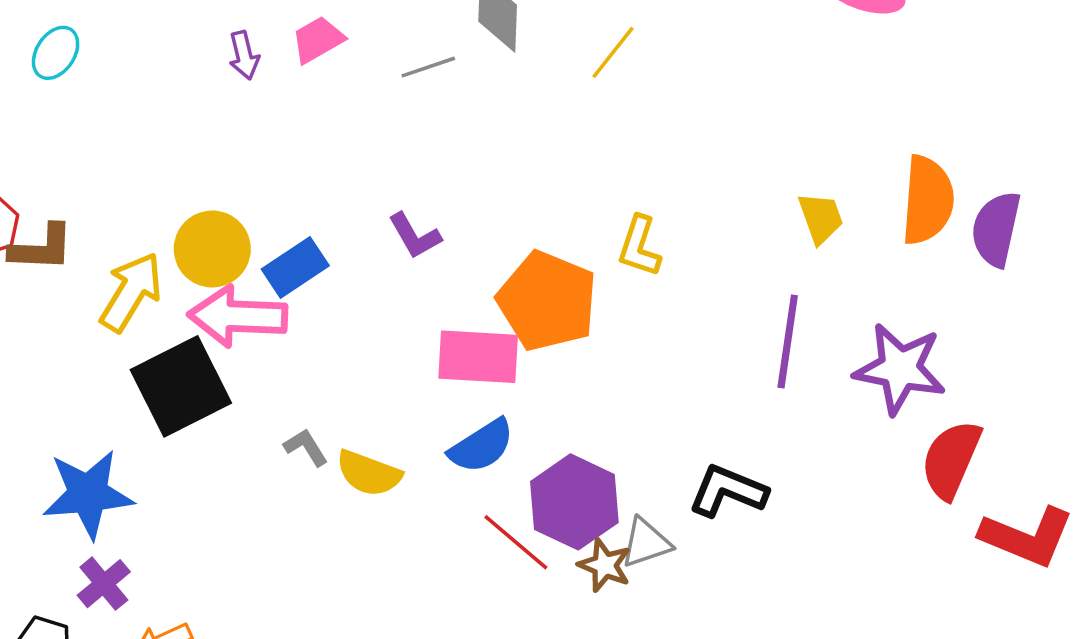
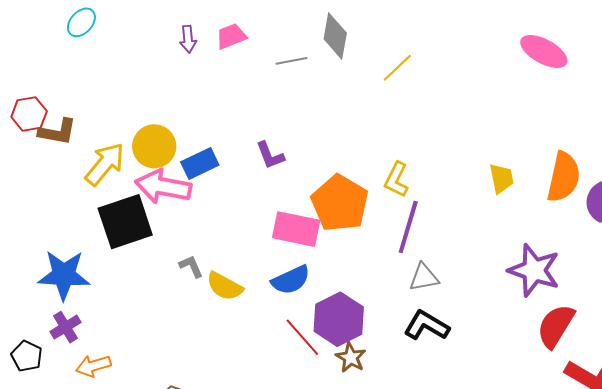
purple line: (788, 341) -> (408, 227), moved
gray triangle: (646, 543) -> (424, 277), moved

